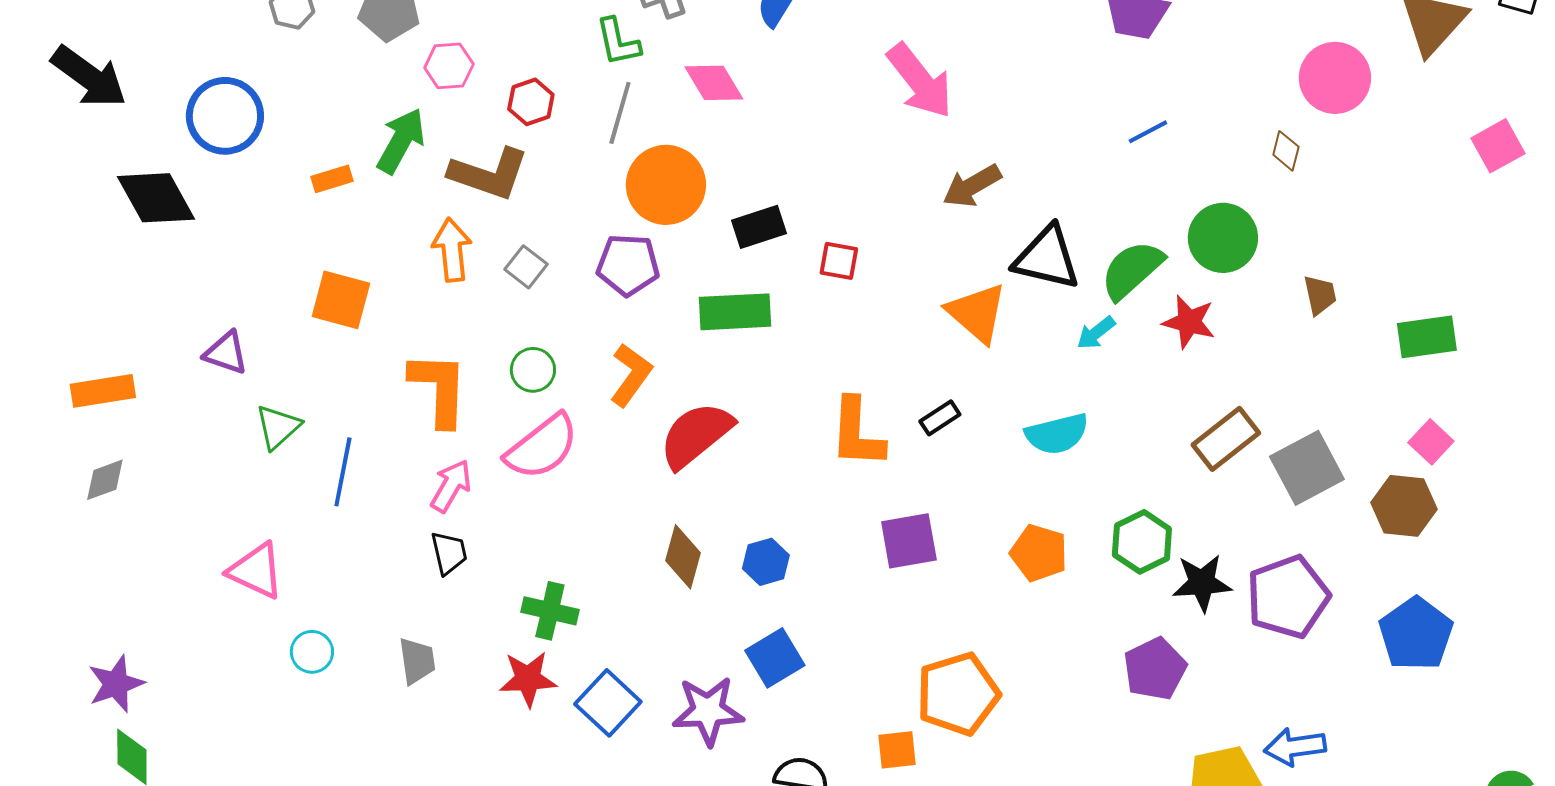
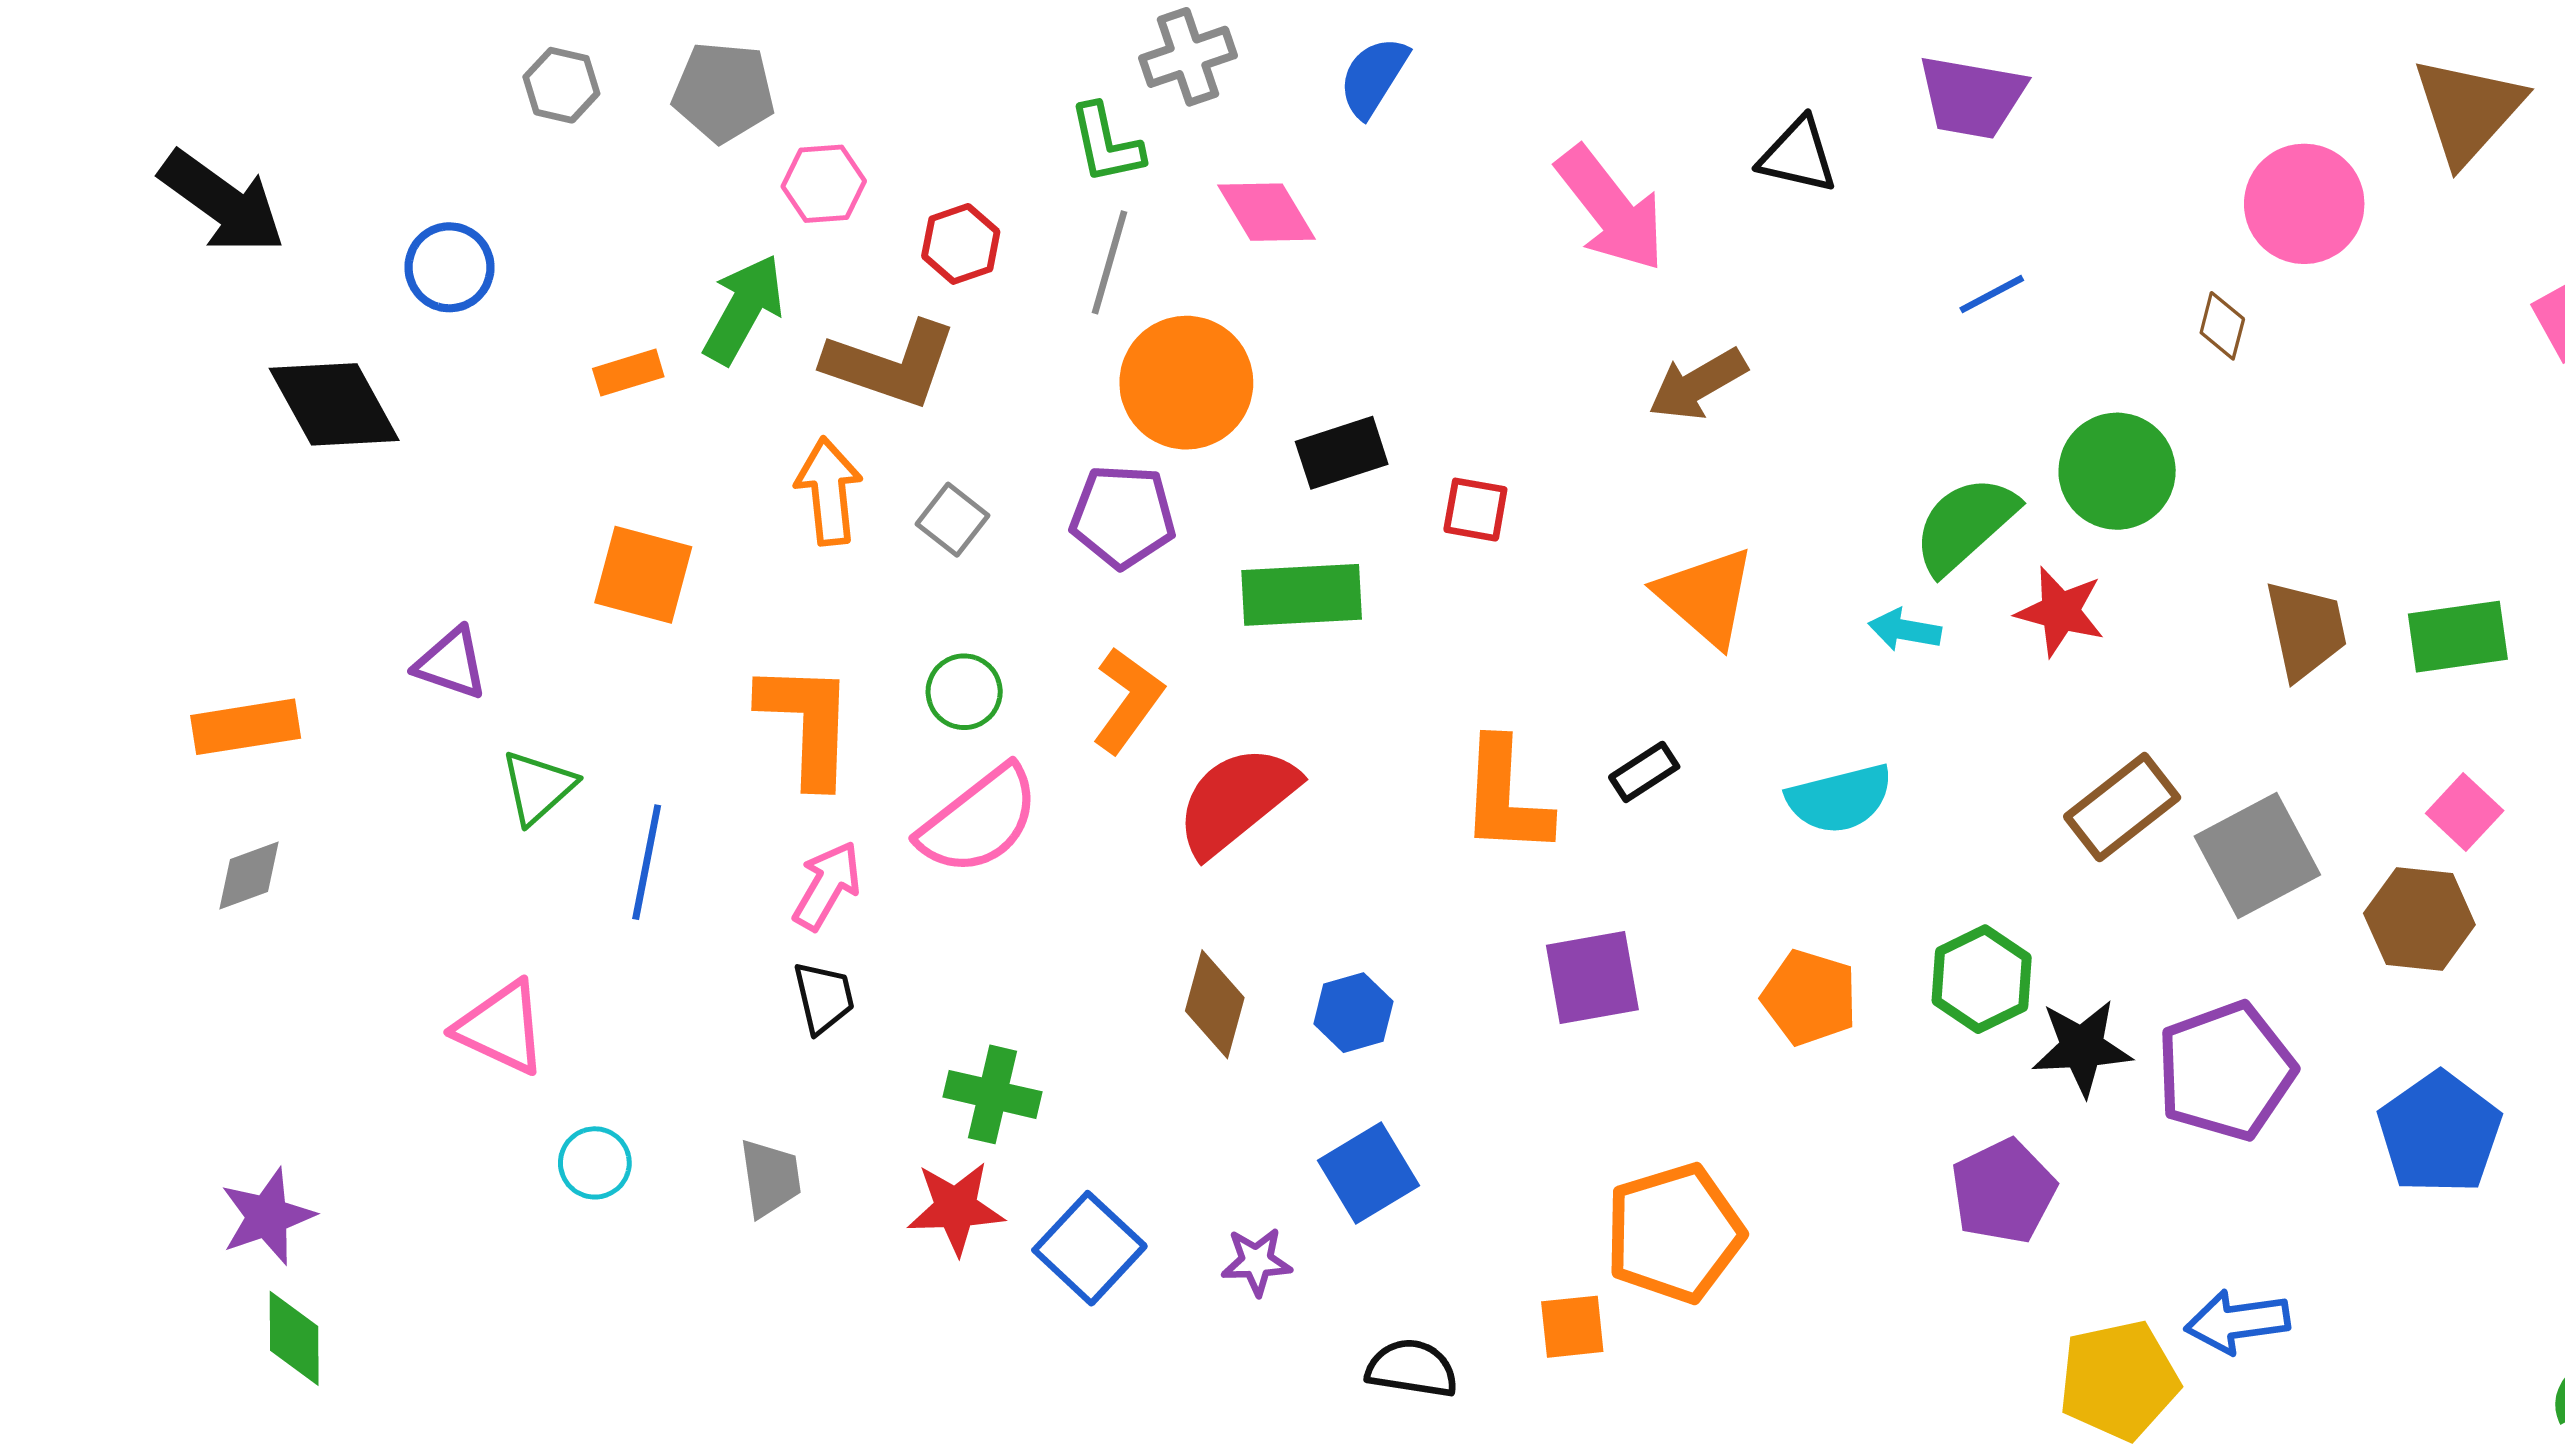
blue circle: (225, 116) -> (449, 267), size x0.7
black triangle: (1047, 258) -> (1798, 155), moved, size x0.7
brown trapezoid: (1320, 295) -> (2306, 630), moved, size x1.5
cyan arrow: (1096, 333) -> (1905, 630), turned 48
purple star: (708, 711) -> (1257, 1262), size x0.6

